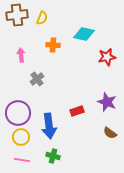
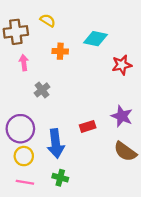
brown cross: (17, 15) -> (16, 32), moved
yellow semicircle: (42, 18) -> (48, 20), turned -80
brown semicircle: (110, 133) -> (125, 151), size x1.5

